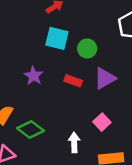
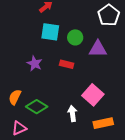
purple triangle: (105, 78) -> (98, 49), moved, turned 36
pink square: (102, 122) -> (93, 95), size x1.5

